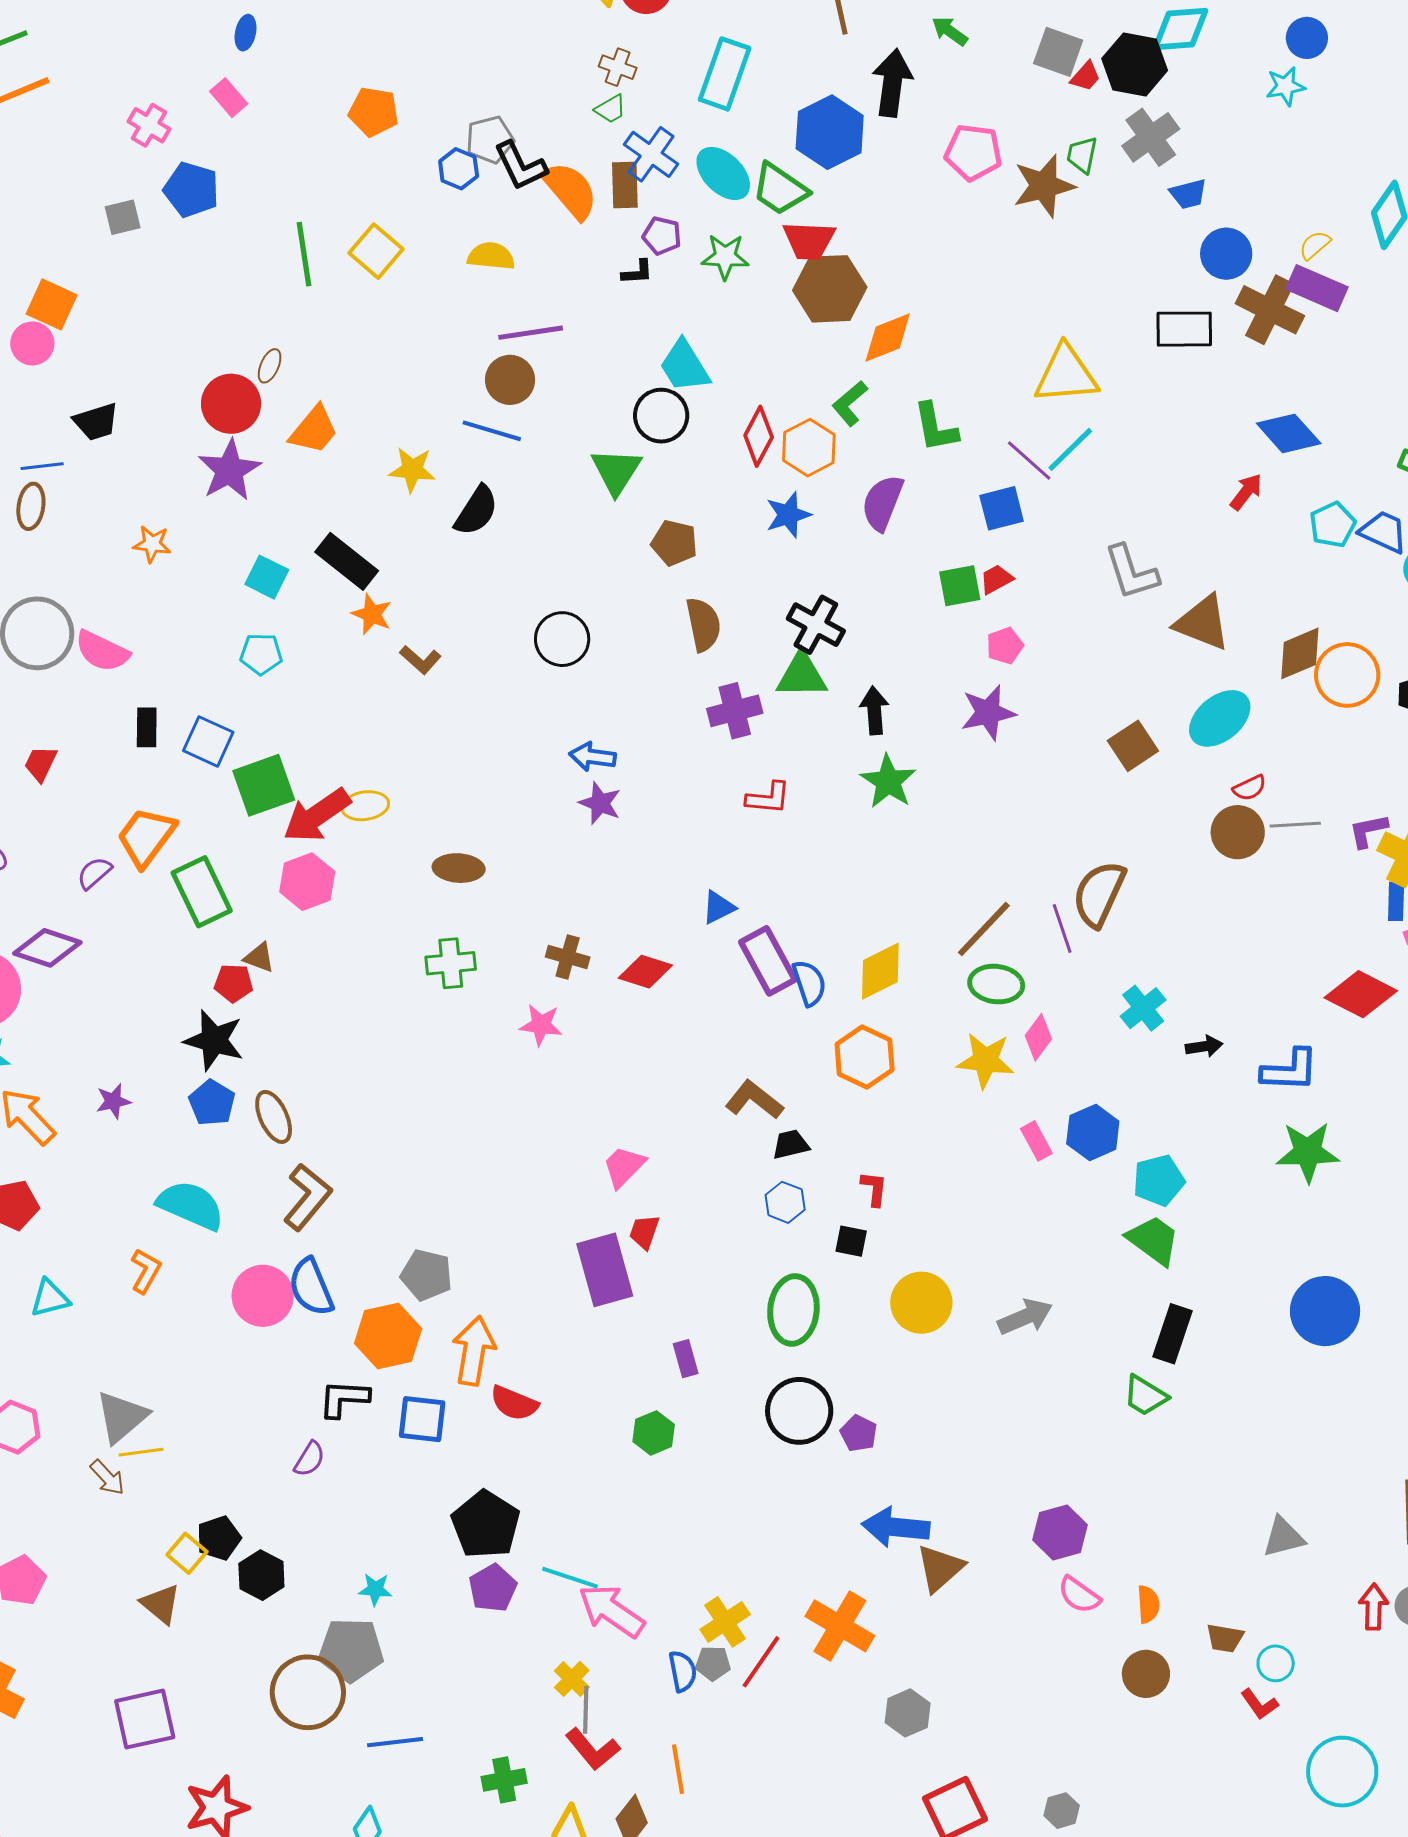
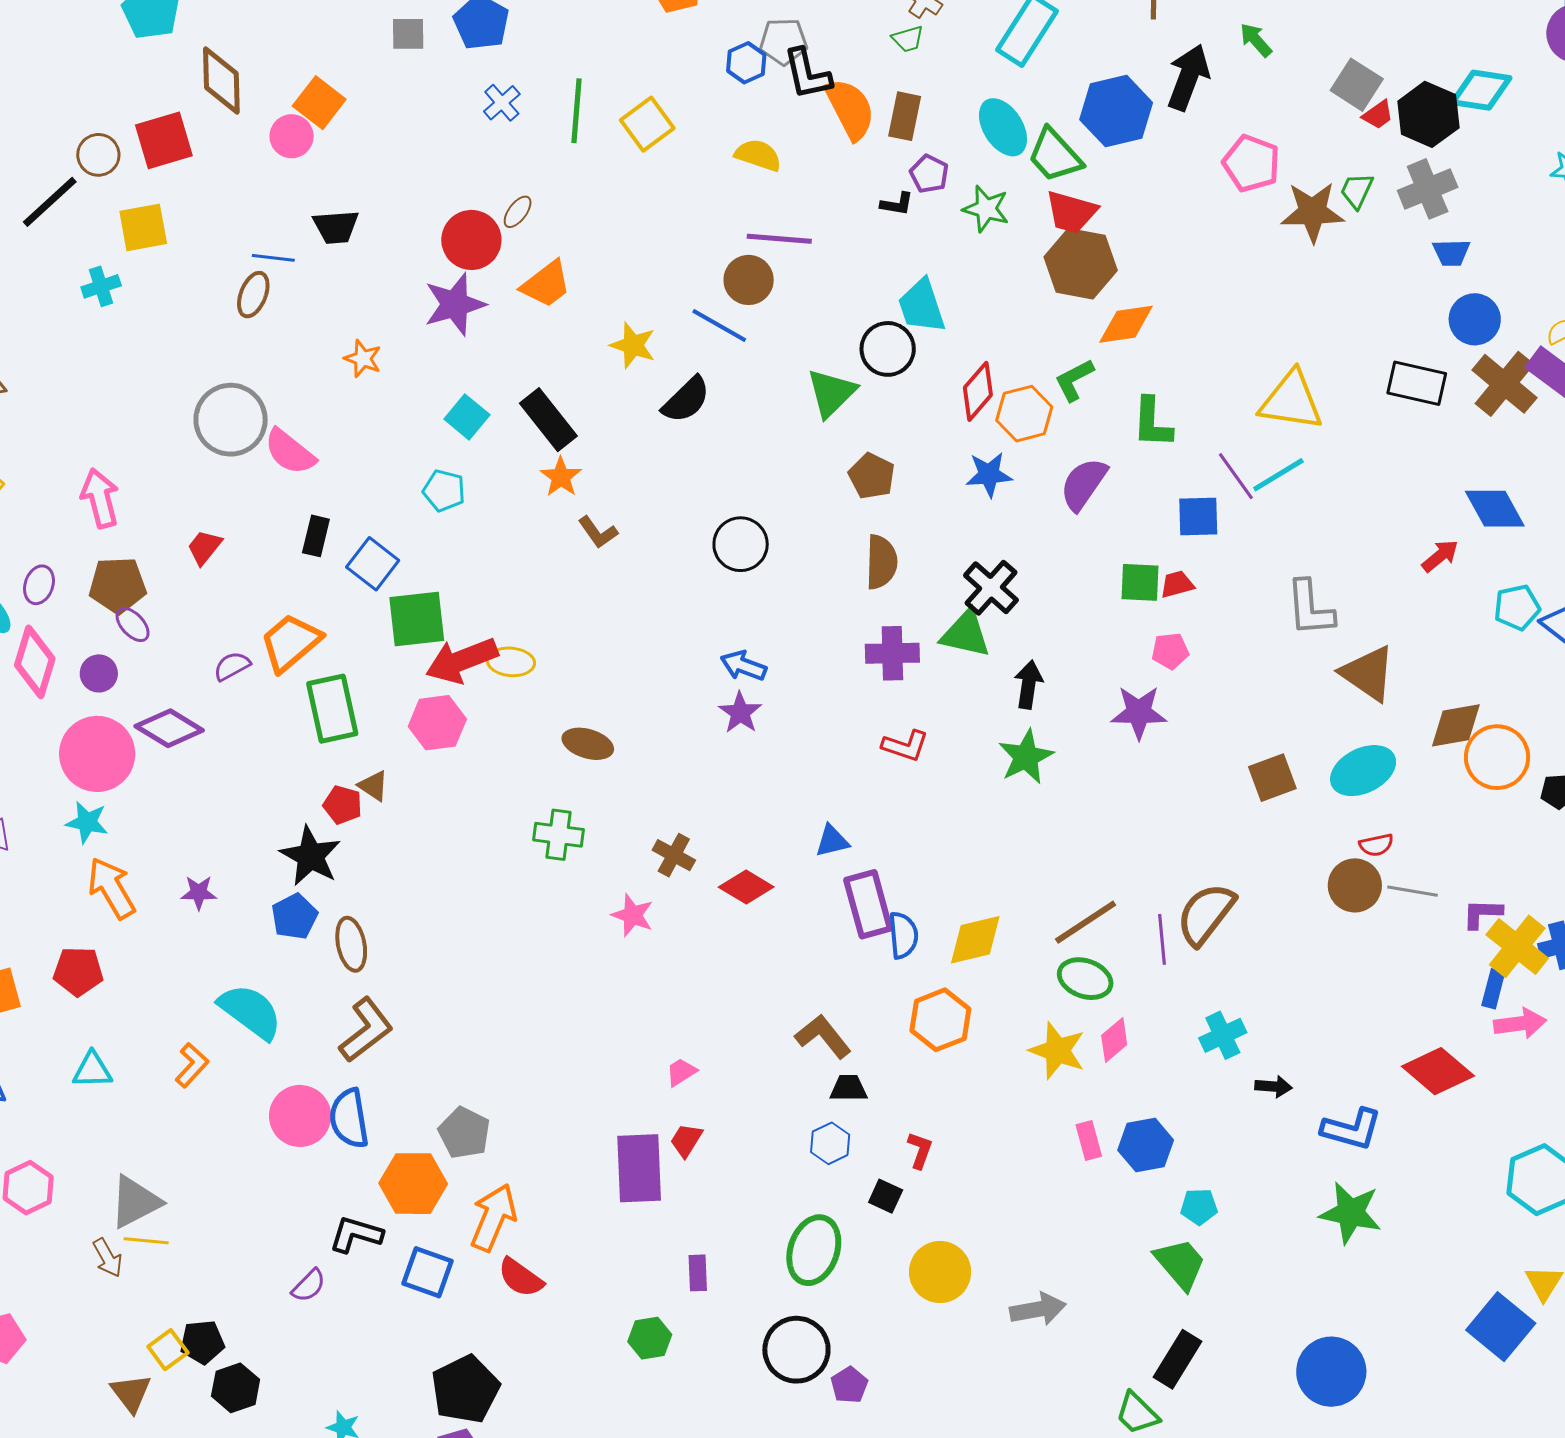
blue cross: (651, 154) -> (502, 103), moved, size x0.7
pink trapezoid: (624, 1167) -> (681, 1072), size x0.7
cyan pentagon: (1159, 1180) -> (1199, 1207), size x0.7

